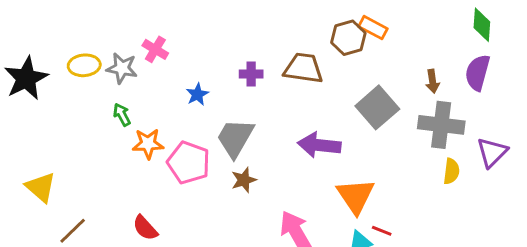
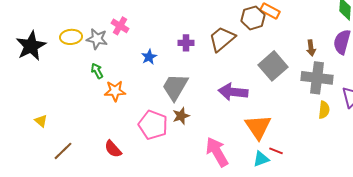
brown trapezoid: (303, 68) -> (222, 39), turned -48
pink pentagon: (189, 163) -> (153, 125), moved
yellow triangle: (41, 187) -> (41, 121), size x0.6

